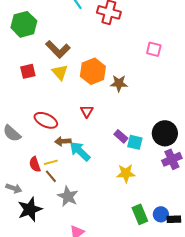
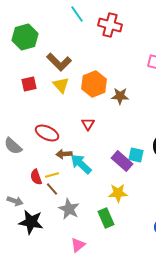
purple rectangle: (121, 136) -> (122, 161), moved, size x1.5
yellow star: (126, 173) -> (118, 193), moved
black star: (30, 209) -> (31, 222), turned 30
green rectangle: (140, 214) -> (106, 218), moved

